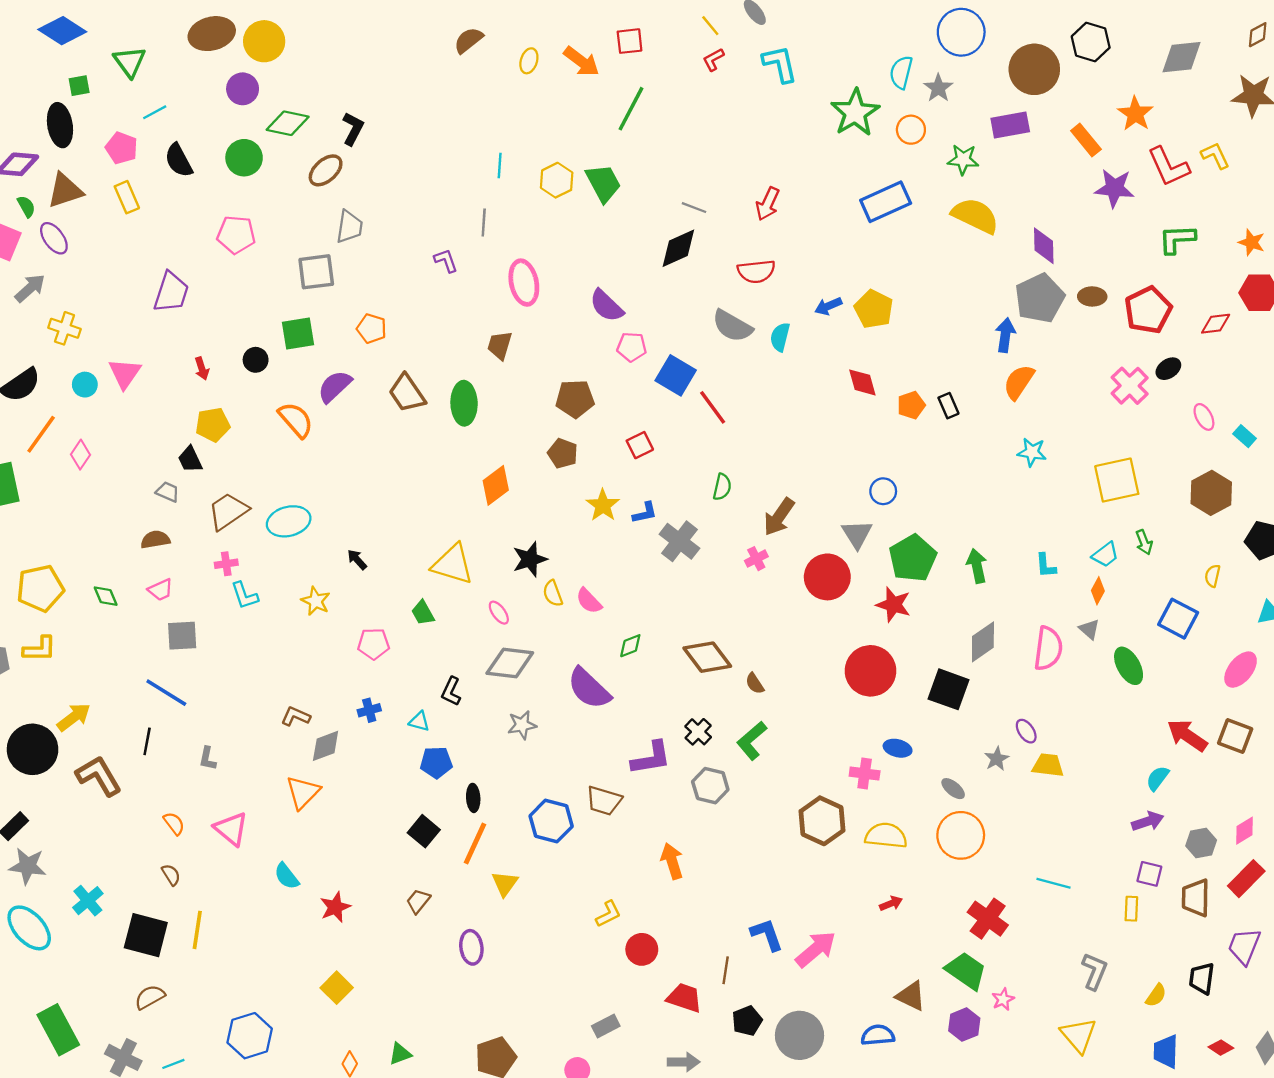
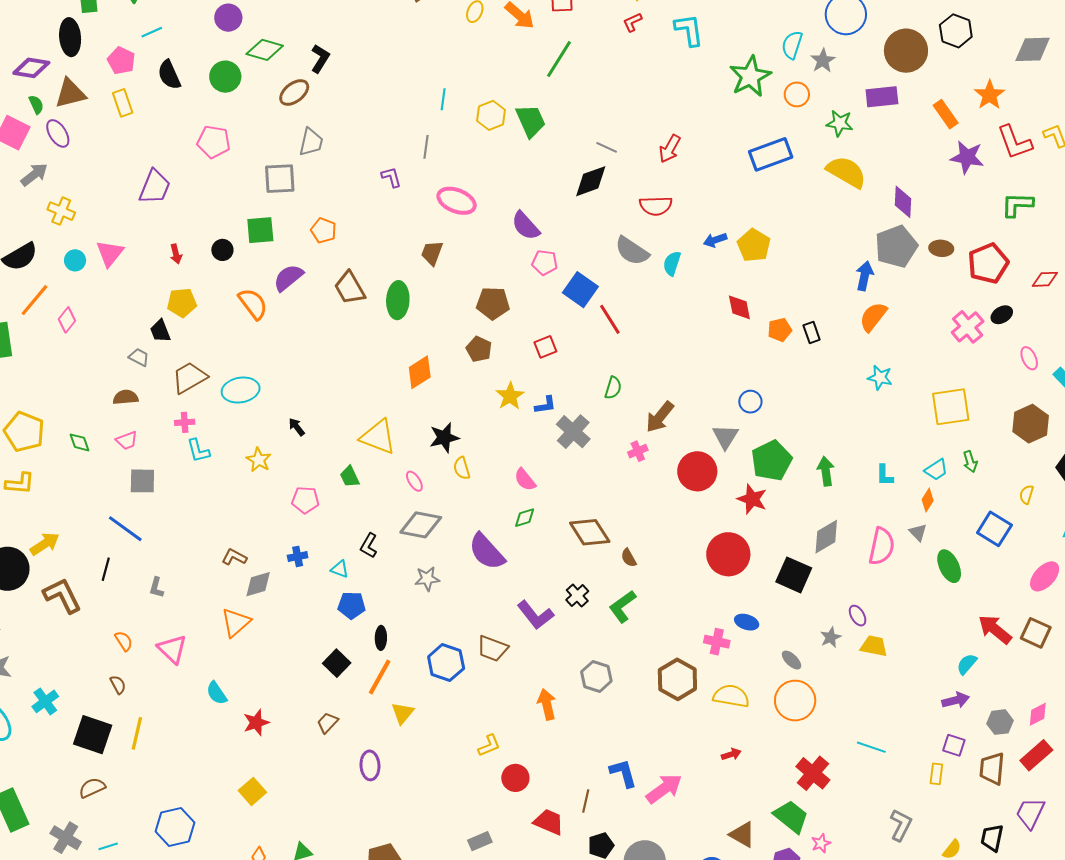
pink ellipse: (524, 283) -> (457, 201), turned -60
yellow pentagon: (40, 588) -> (24, 432), turned 30
pink semicircle: (589, 601) -> (525, 480), moved
purple L-shape: (651, 758) -> (535, 615), turned 57
gray hexagon: (710, 786) -> (596, 676), moved

